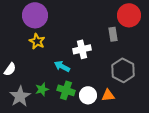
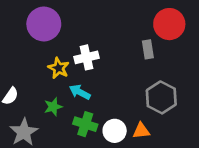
yellow star: (37, 41) -> (58, 68), moved
white cross: (82, 49) -> (87, 57), moved
green star: (42, 89) -> (53, 107), moved

